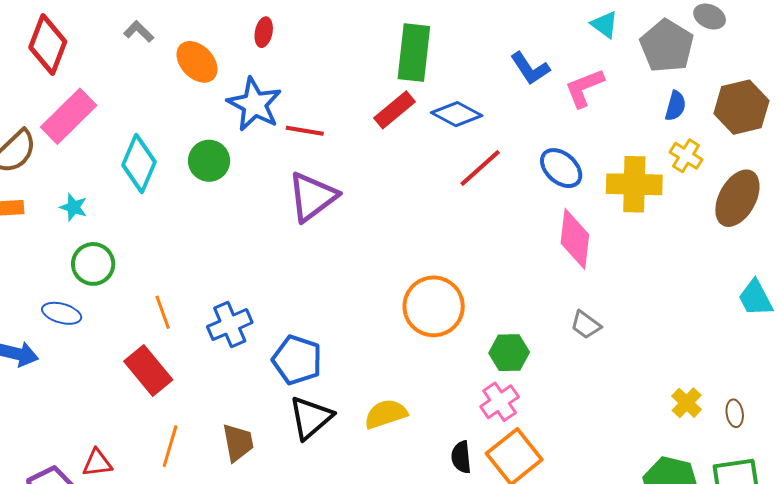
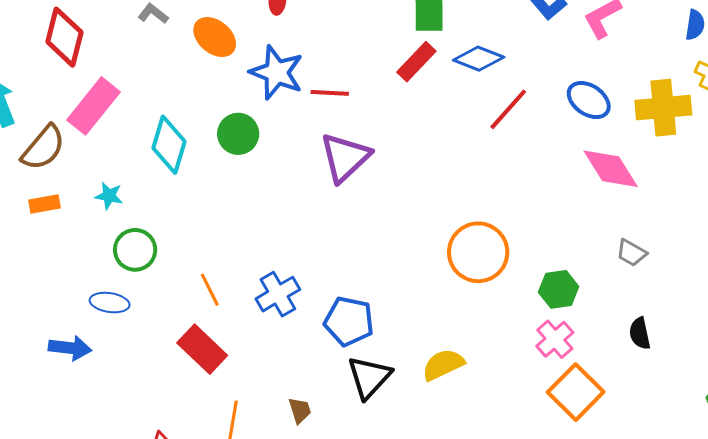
pink diamond: (575, 239) -> (611, 169), turned -32
brown trapezoid: (238, 442) -> (300, 410), size x0.7
black semicircle: (461, 457) -> (640, 333), moved

